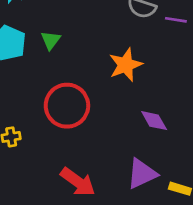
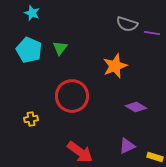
purple diamond: (154, 121) -> (136, 107), turned -30
purple triangle: (142, 174) -> (127, 146), size x0.7

